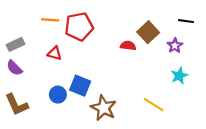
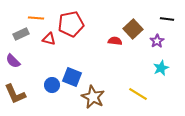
orange line: (50, 20) -> (36, 18), moved
gray rectangle: (16, 44) -> (21, 34), moved
red triangle: (55, 53) -> (49, 39), moved

